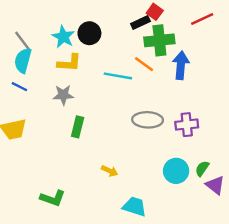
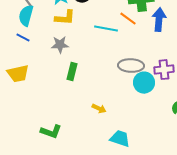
cyan circle: (176, 171) -> (144, 83), moved

